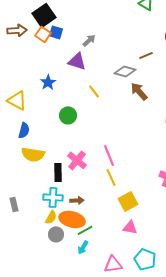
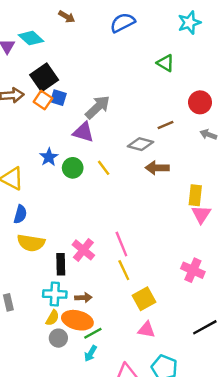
gray arrow: (89, 40) -> (98, 107), size x1.6
brown arrow: (139, 91) -> (157, 168), turned -48
green circle: (68, 115) -> (73, 168), moved

